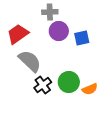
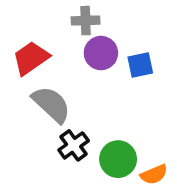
green circle: (69, 82) -> (118, 159), moved
orange semicircle: (90, 89) -> (154, 174), moved

